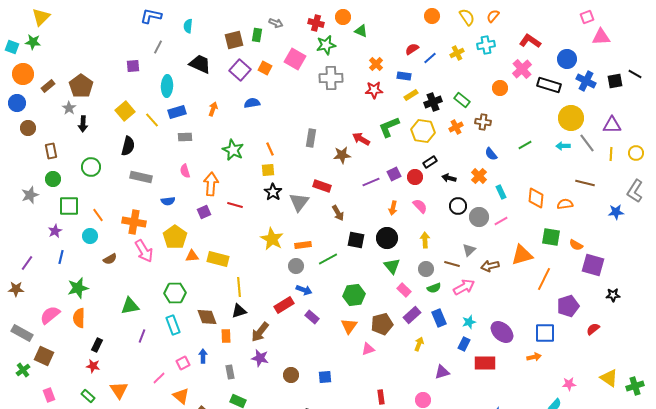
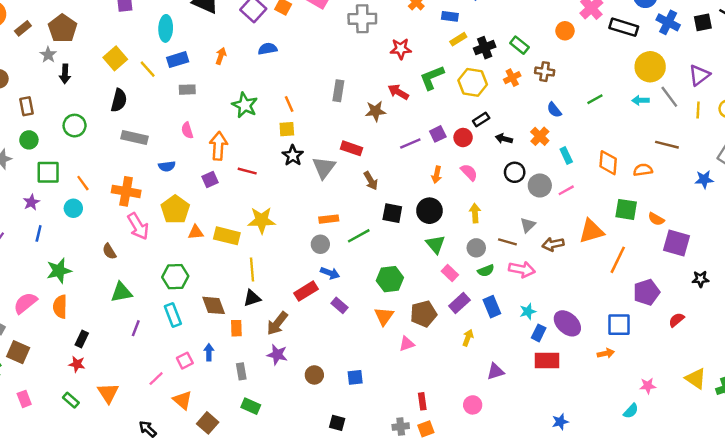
red star: (374, 90) -> (401, 49), moved
purple triangle: (612, 125) -> (699, 75), turned -36
yellow star: (272, 239) -> (262, 220), moved, turned -30
brown semicircle: (110, 259) -> (109, 251), moved, turned 88
pink arrow: (464, 287) -> (522, 269), turned 40
blue rectangle: (464, 344) -> (539, 333), moved

